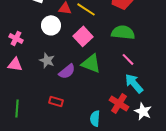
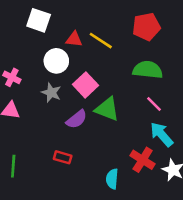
pink square: (83, 36) -> (85, 85), moved
gray star: (47, 60) -> (51, 93), moved

